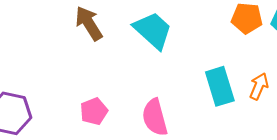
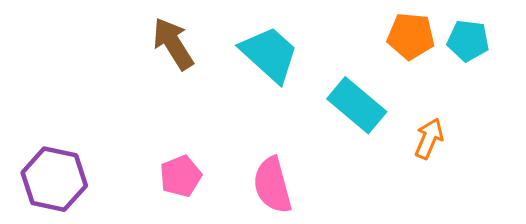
cyan rectangle: (220, 86) -> (357, 105), moved, turned -33

